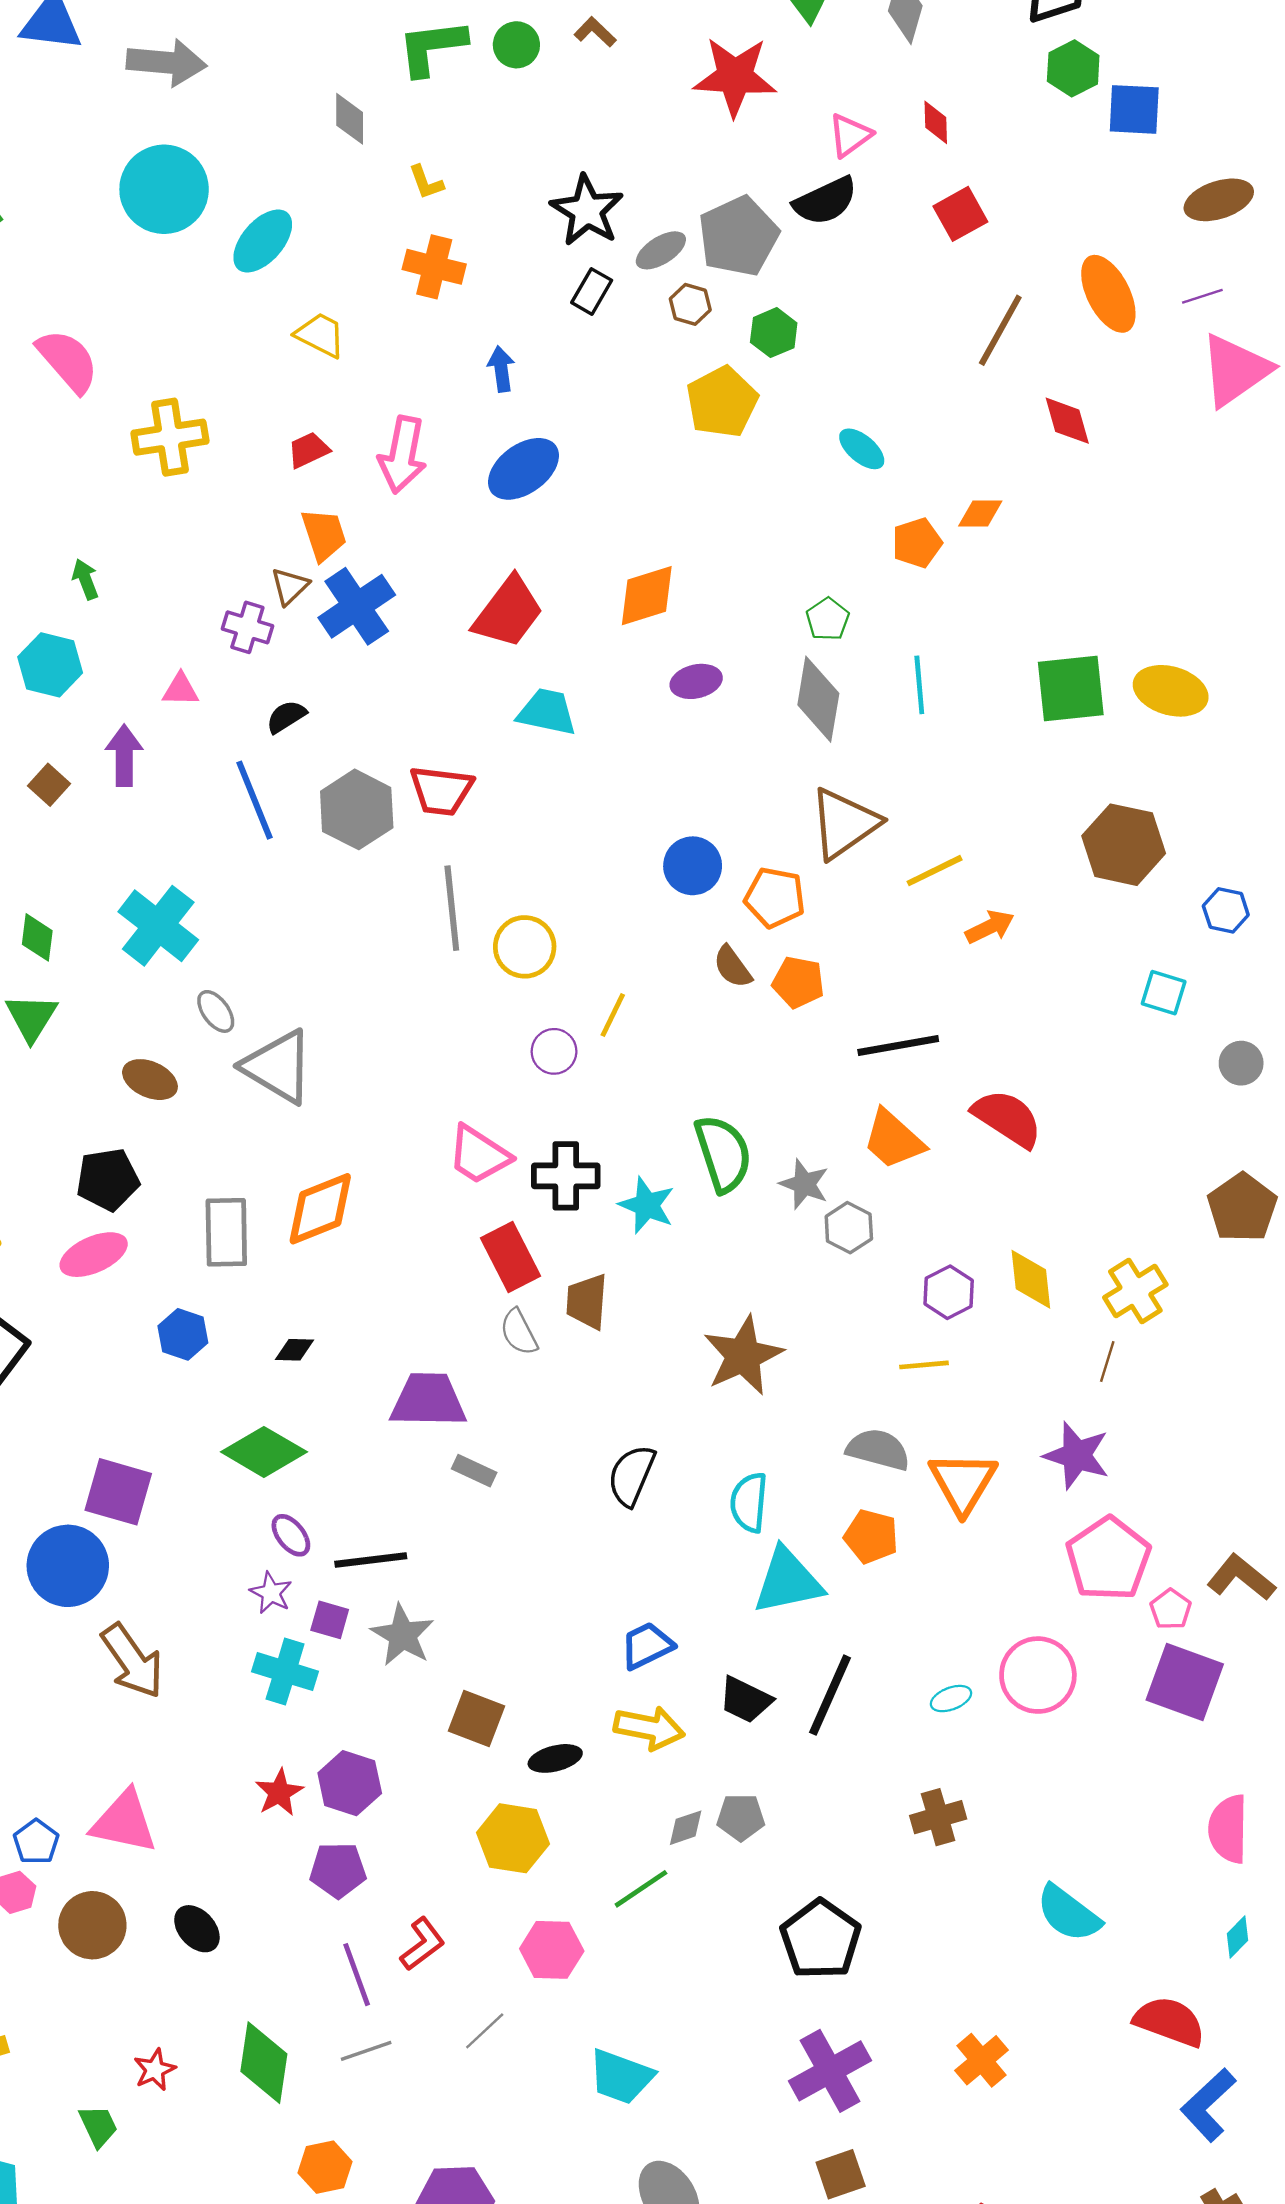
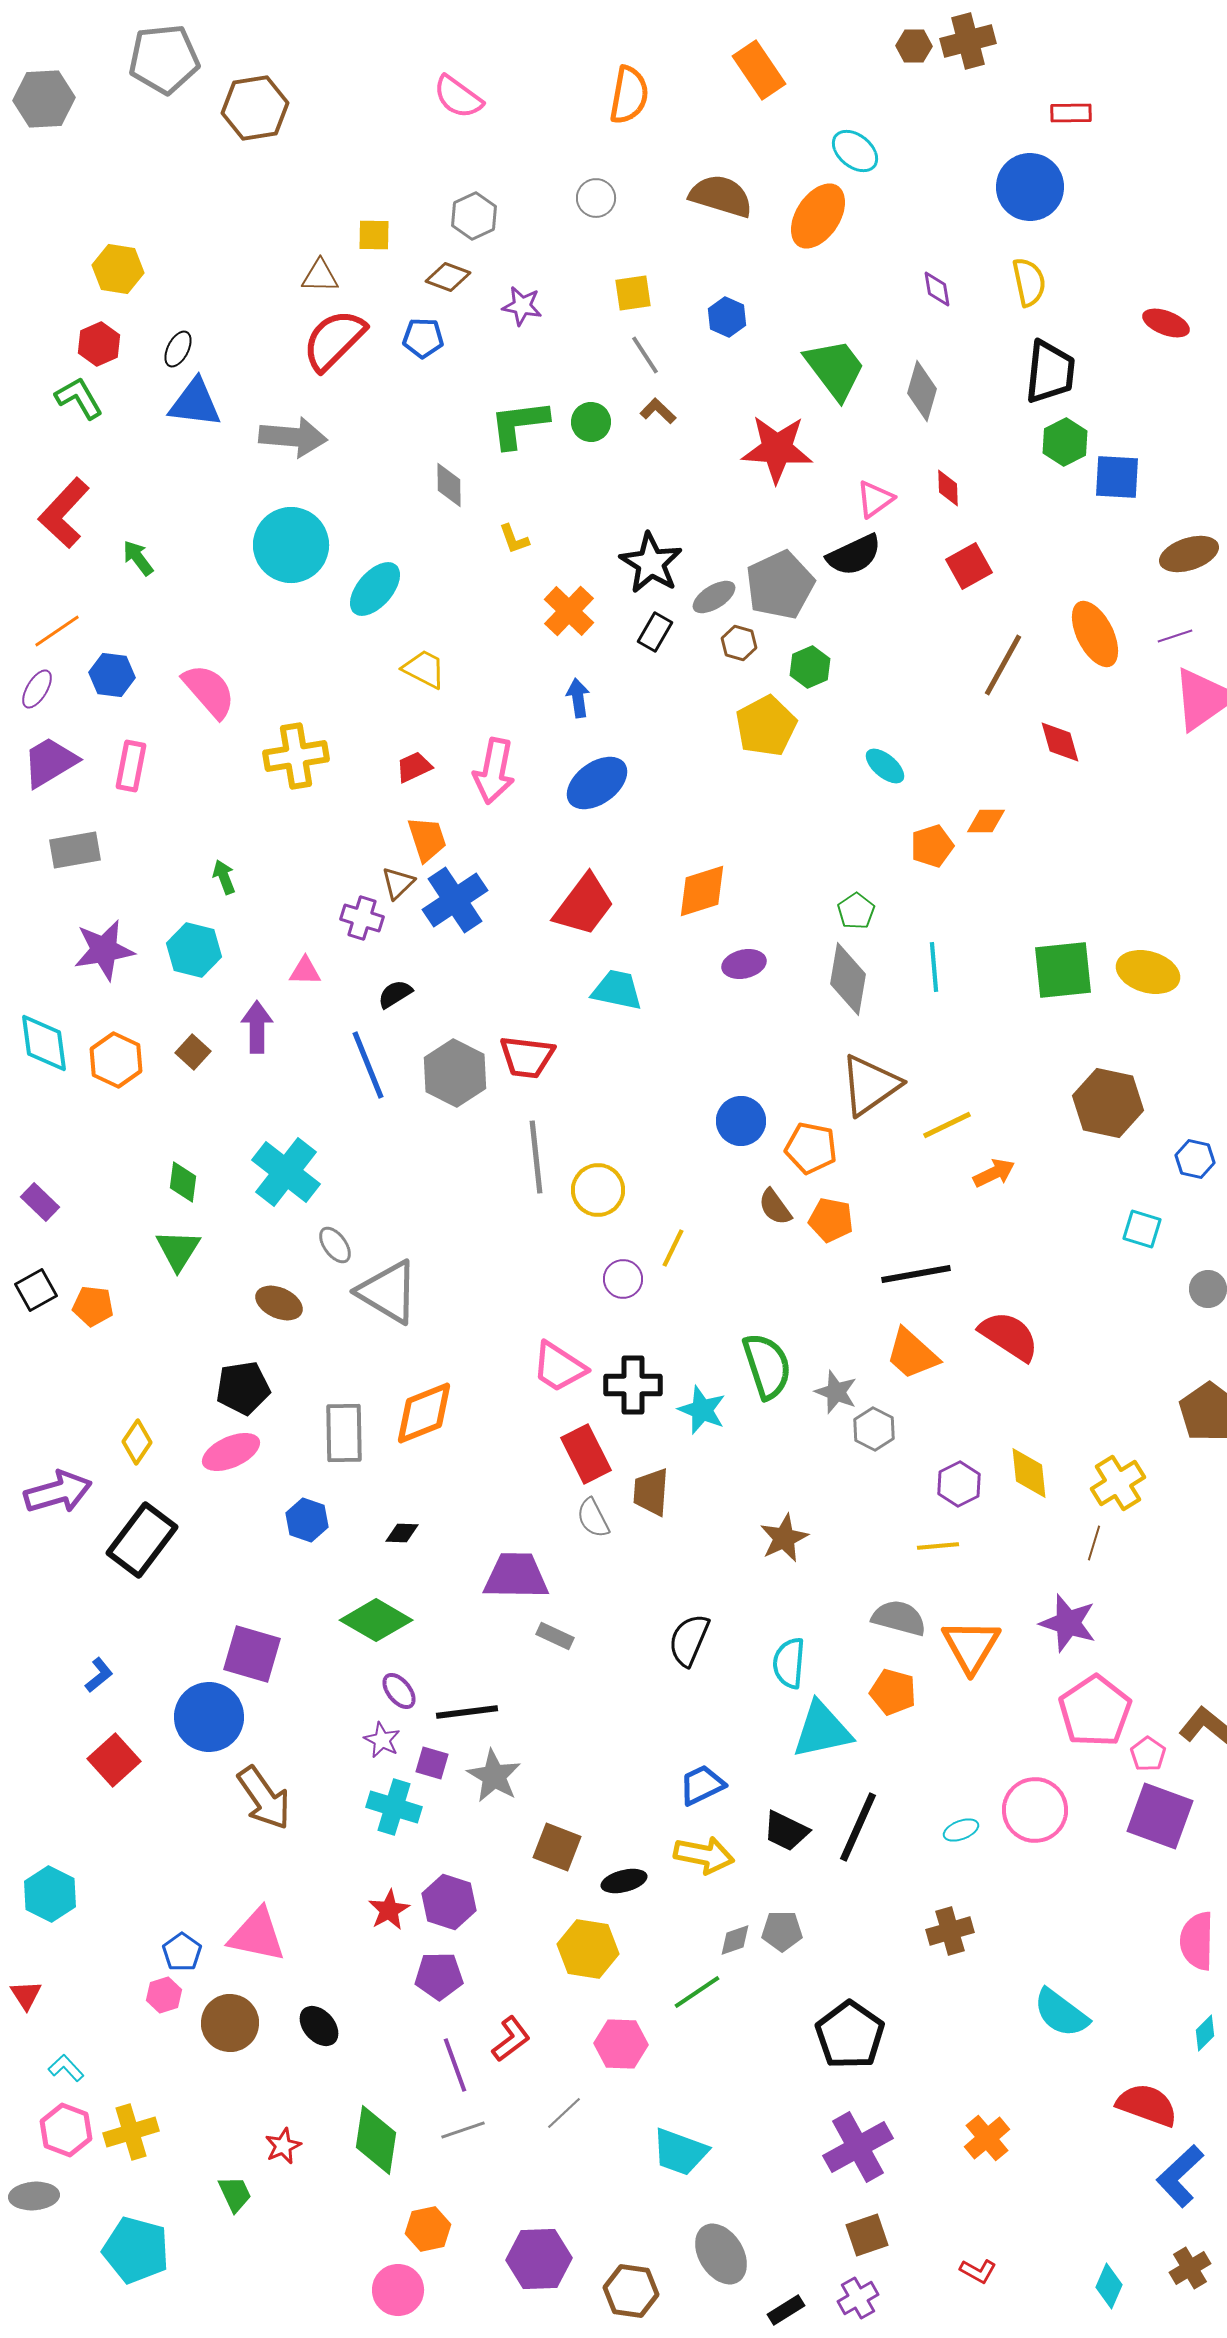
orange cross: (434, 267) -> (569, 611), moved, turned 30
brown star: (743, 1356) -> (784, 1538), size x0.7

